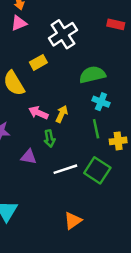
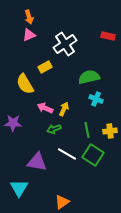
green line: (96, 129) -> (87, 130), moved
green arrow: (49, 138) -> (54, 129), turned 80
purple triangle: (29, 157) -> (37, 162), moved, size x1.5
white line: (65, 169) -> (67, 154), turned 48
orange triangle: (73, 221) -> (62, 202), moved

